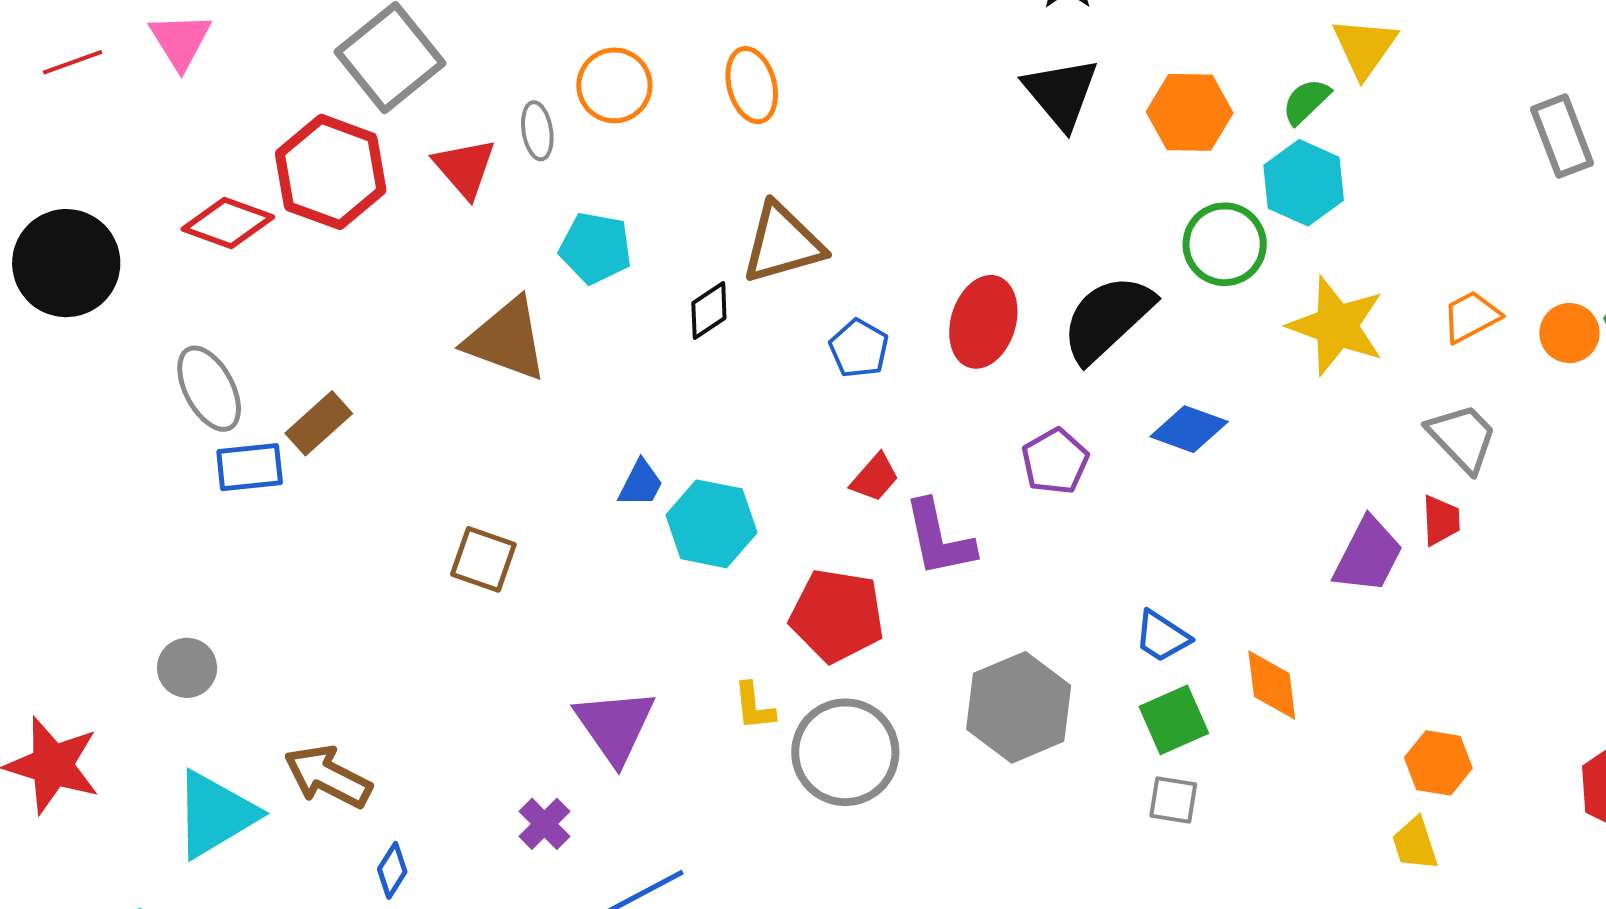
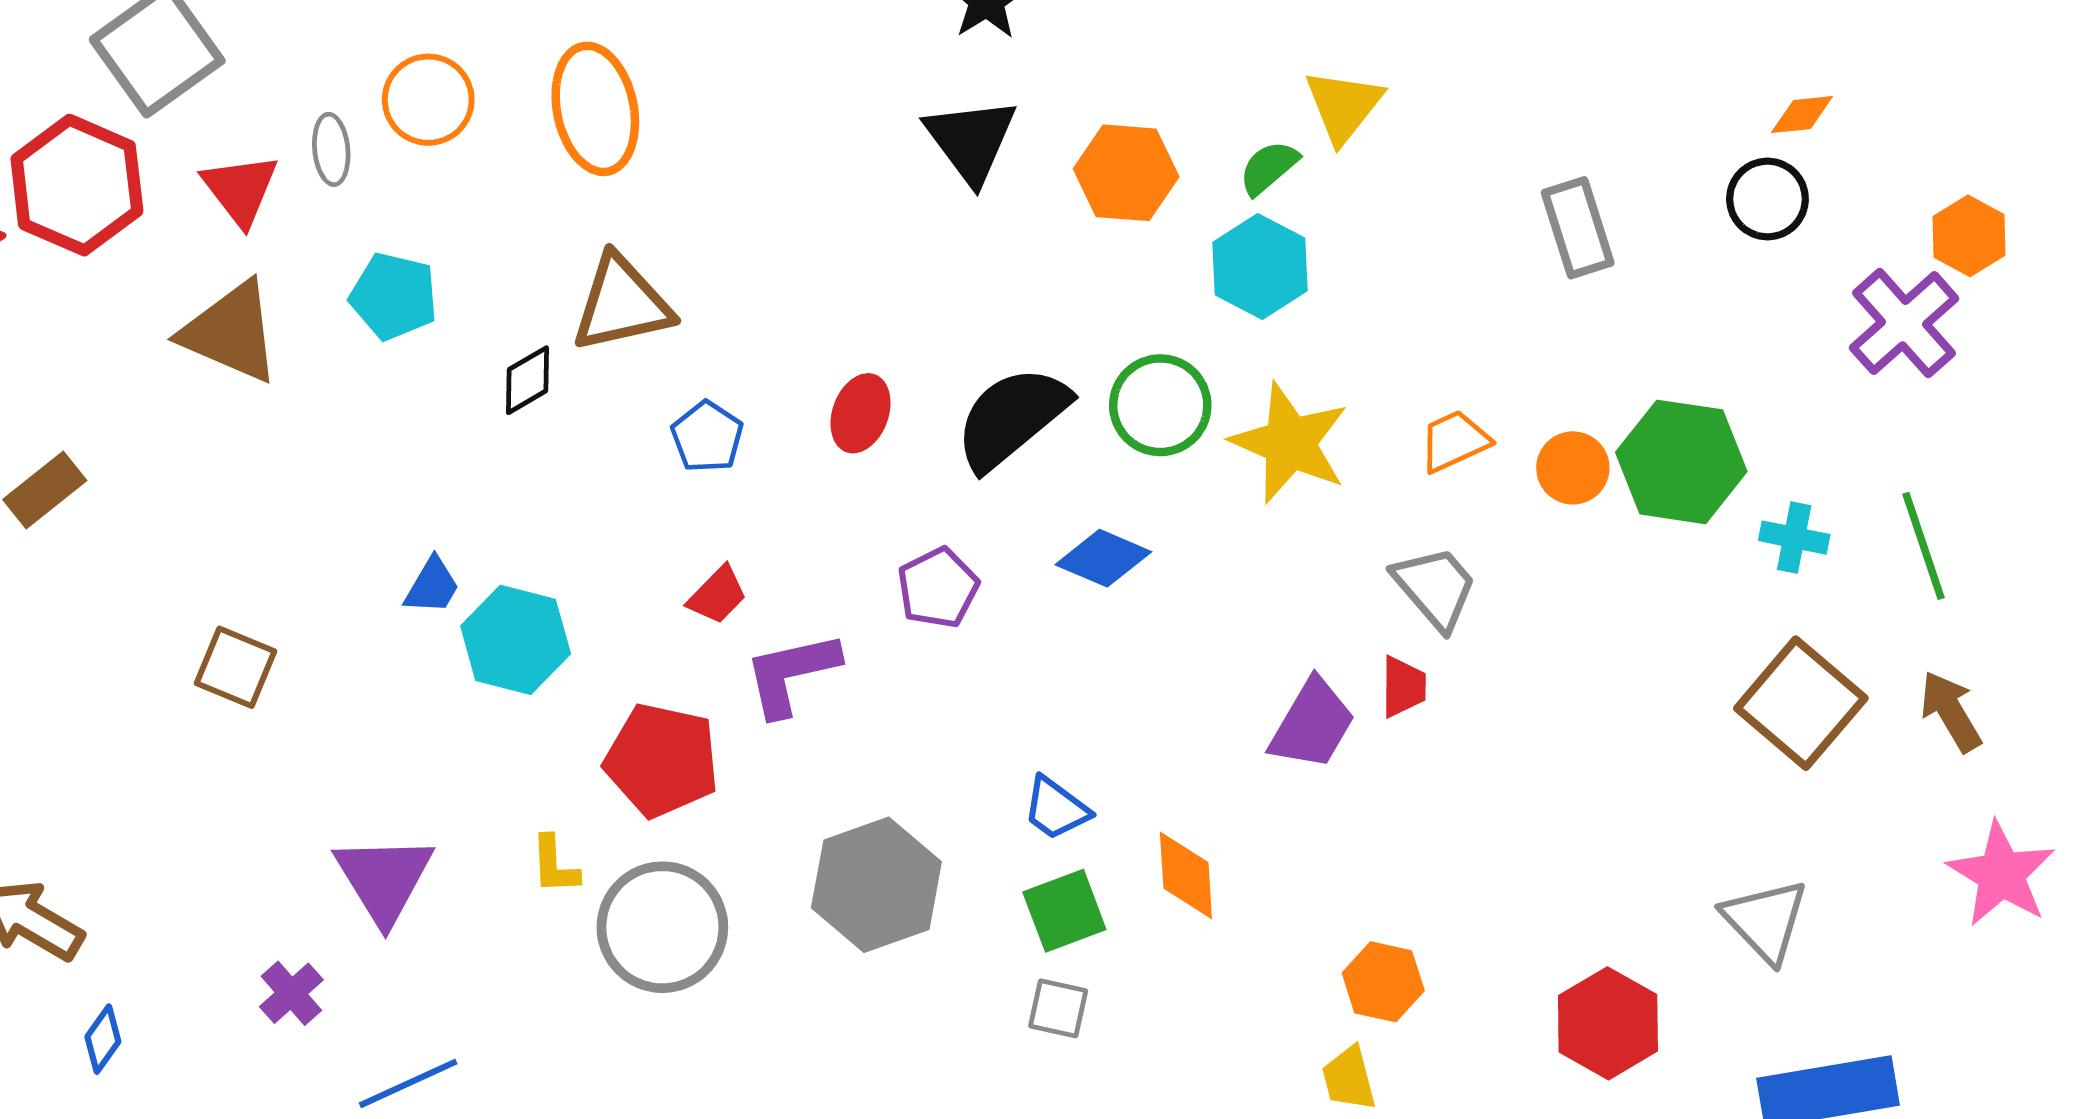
orange ellipse: (752, 85) -> (595, 109), size x1.4
green circle: (1225, 244) -> (1160, 405), moved
red ellipse: (983, 322) -> (861, 413), size x0.7
brown triangle: (506, 339) -> (231, 332), moved
purple L-shape: (939, 538) -> (791, 674), turned 86

